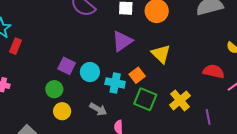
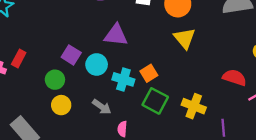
purple triangle: (122, 41) -> (116, 35), moved, turned 35
red rectangle: (16, 46) -> (19, 59), moved
yellow triangle: (161, 54) -> (185, 38), moved
yellow cross: (180, 100) -> (194, 106), turned -35

